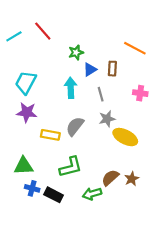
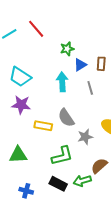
cyan trapezoid: (26, 82) -> (20, 77), turned -85
gray star: (107, 119) -> (85, 137), moved
gray semicircle: (75, 126) -> (66, 118), turned -72
blue cross: (32, 188) -> (26, 191), moved
black rectangle: (54, 195) -> (58, 184), moved

